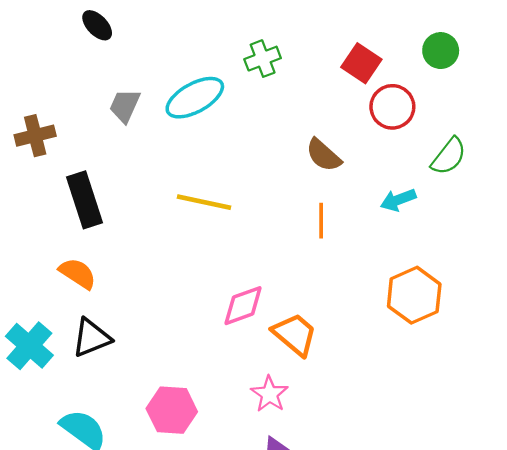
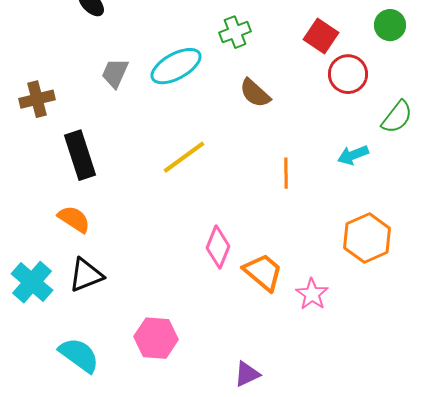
brown semicircle: (323, 155) -> (255, 93), moved
yellow line: (204, 202) -> (184, 157), turned -48
pink diamond: (243, 306) -> (218, 247), turned -48
pink star: (269, 394) -> (312, 294), moved

